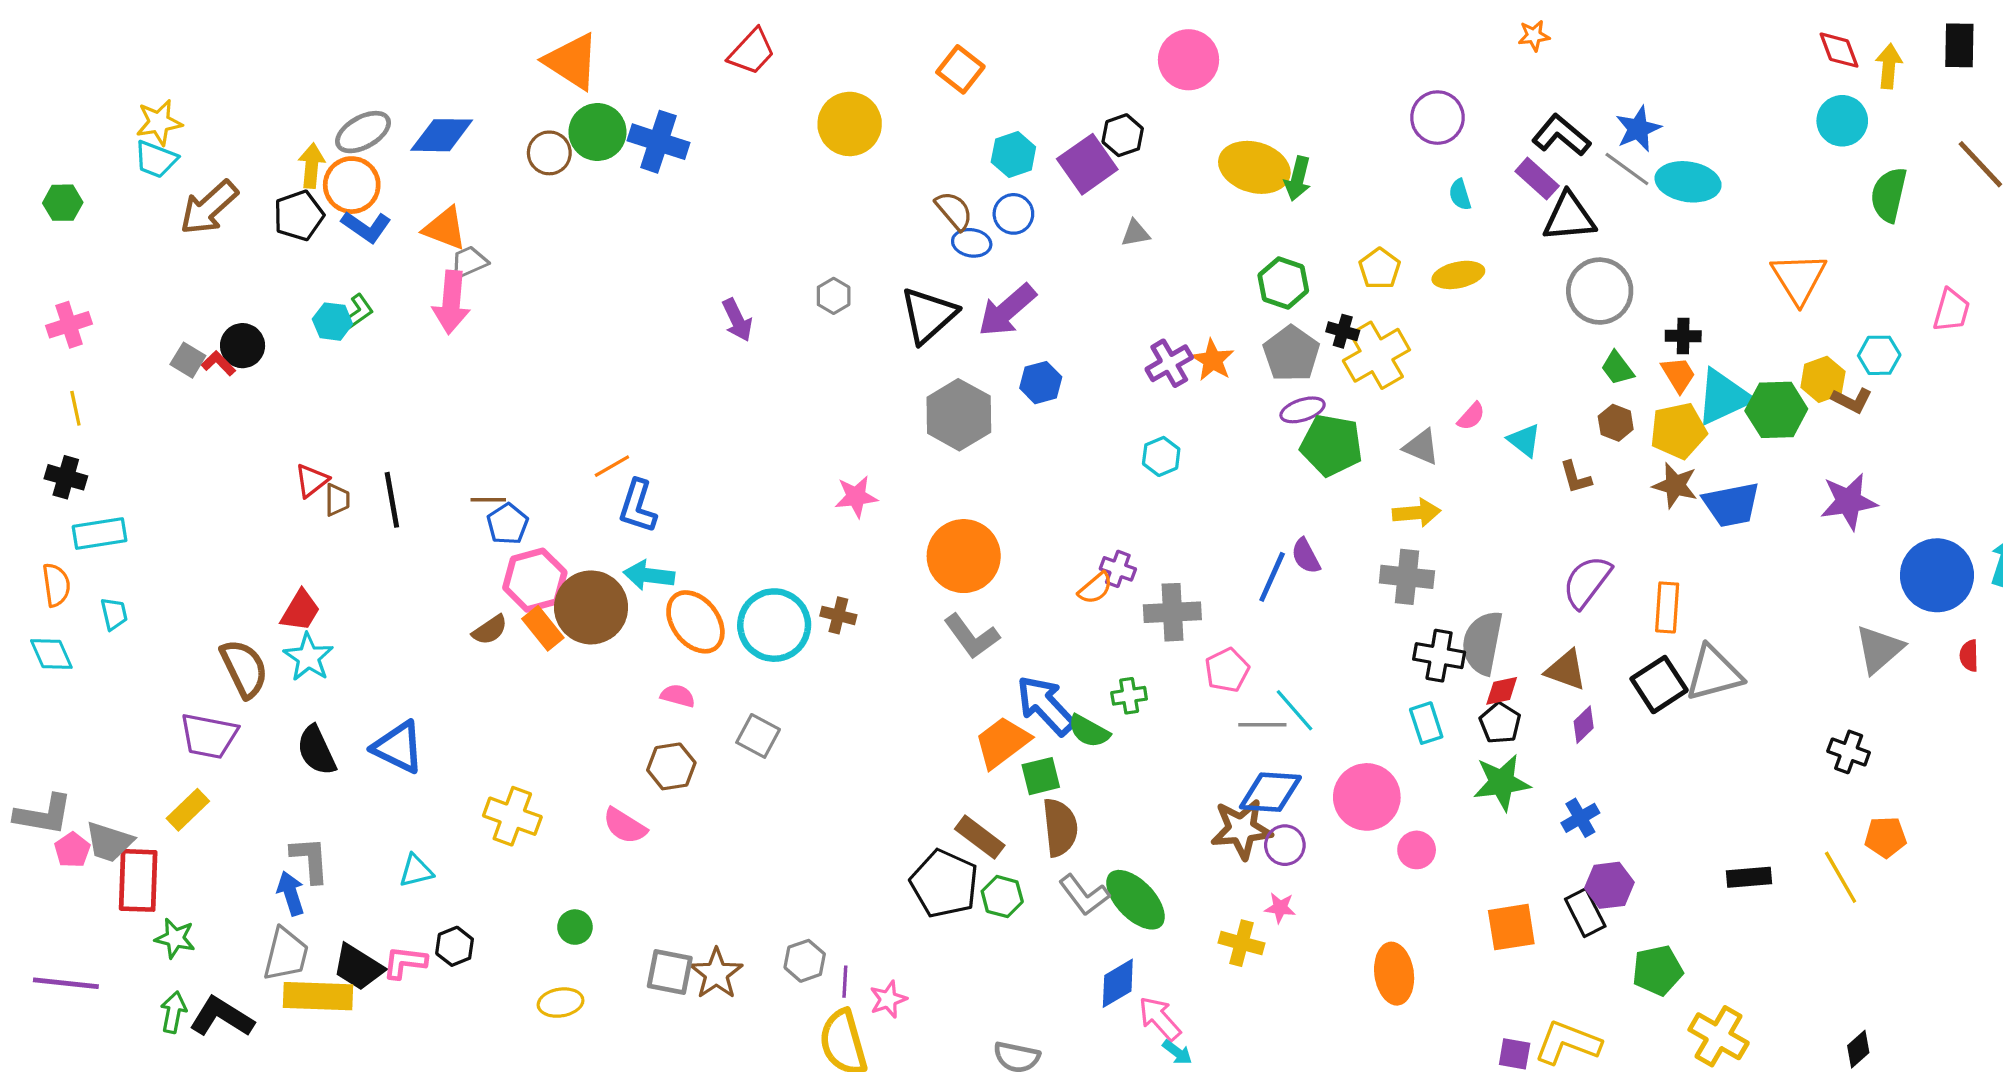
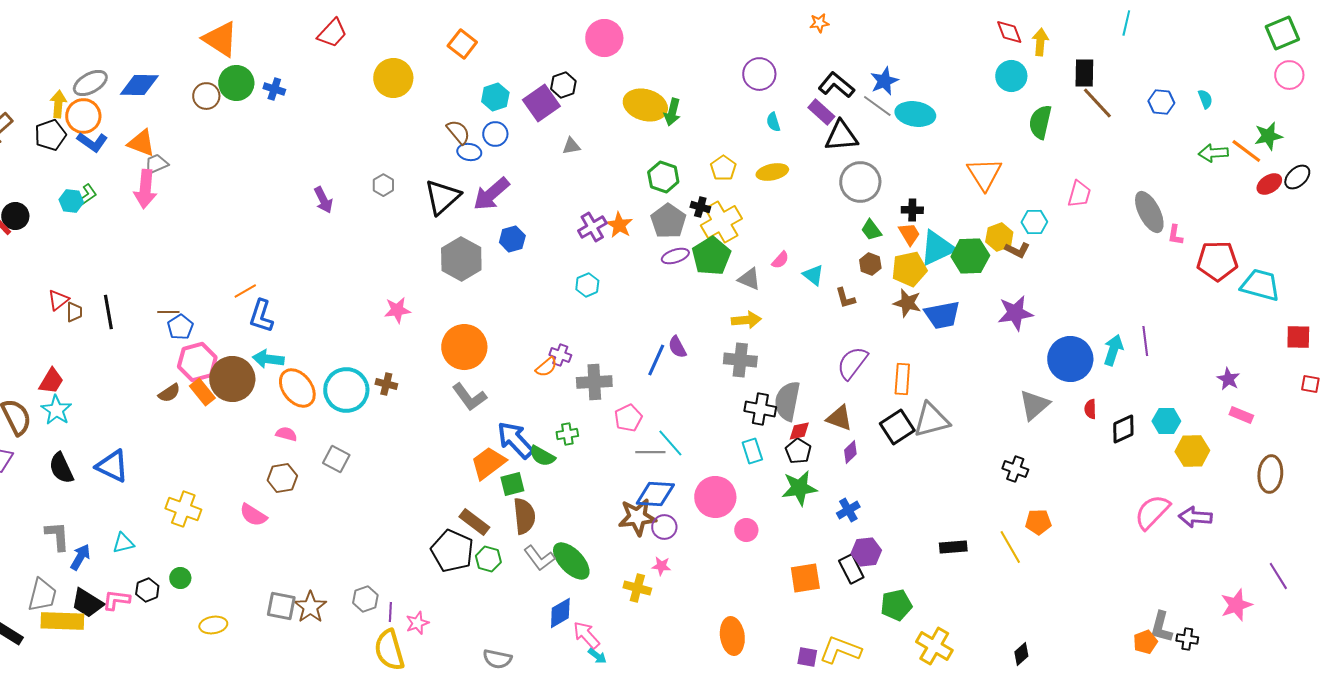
black rectangle: (1959, 45) -> (1084, 73), moved
blue cross: (659, 142) -> (274, 89), size x0.6
green pentagon: (1331, 445) -> (711, 256), moved, turned 30
blue arrow: (291, 893) -> (80, 557), moved, turned 48
green circle: (575, 927) -> (180, 578), moved
orange ellipse: (1394, 974) -> (732, 636), moved

